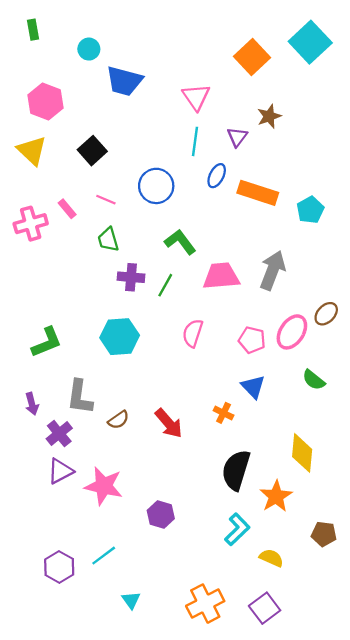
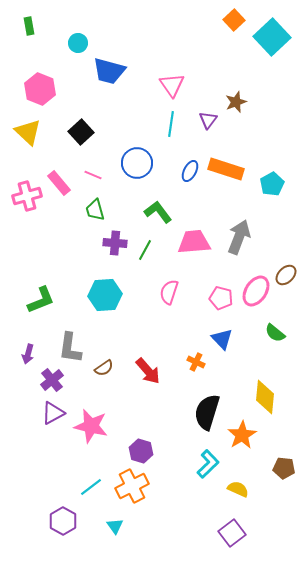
orange square: (252, 57) -> (234, 20), moved, size x0.7
blue ellipse: (217, 176) -> (190, 171), moved
pink rectangle: (67, 209) -> (59, 183), size x1.4
purple arrow: (32, 404) -> (28, 354), turned 30
purple hexagon: (59, 567) -> (63, 521), moved
orange cross: (205, 604) -> (132, 486), moved

